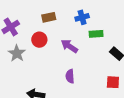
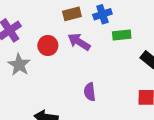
brown rectangle: (49, 17) -> (72, 14), moved
purple arrow: (69, 46) -> (79, 42), moved

